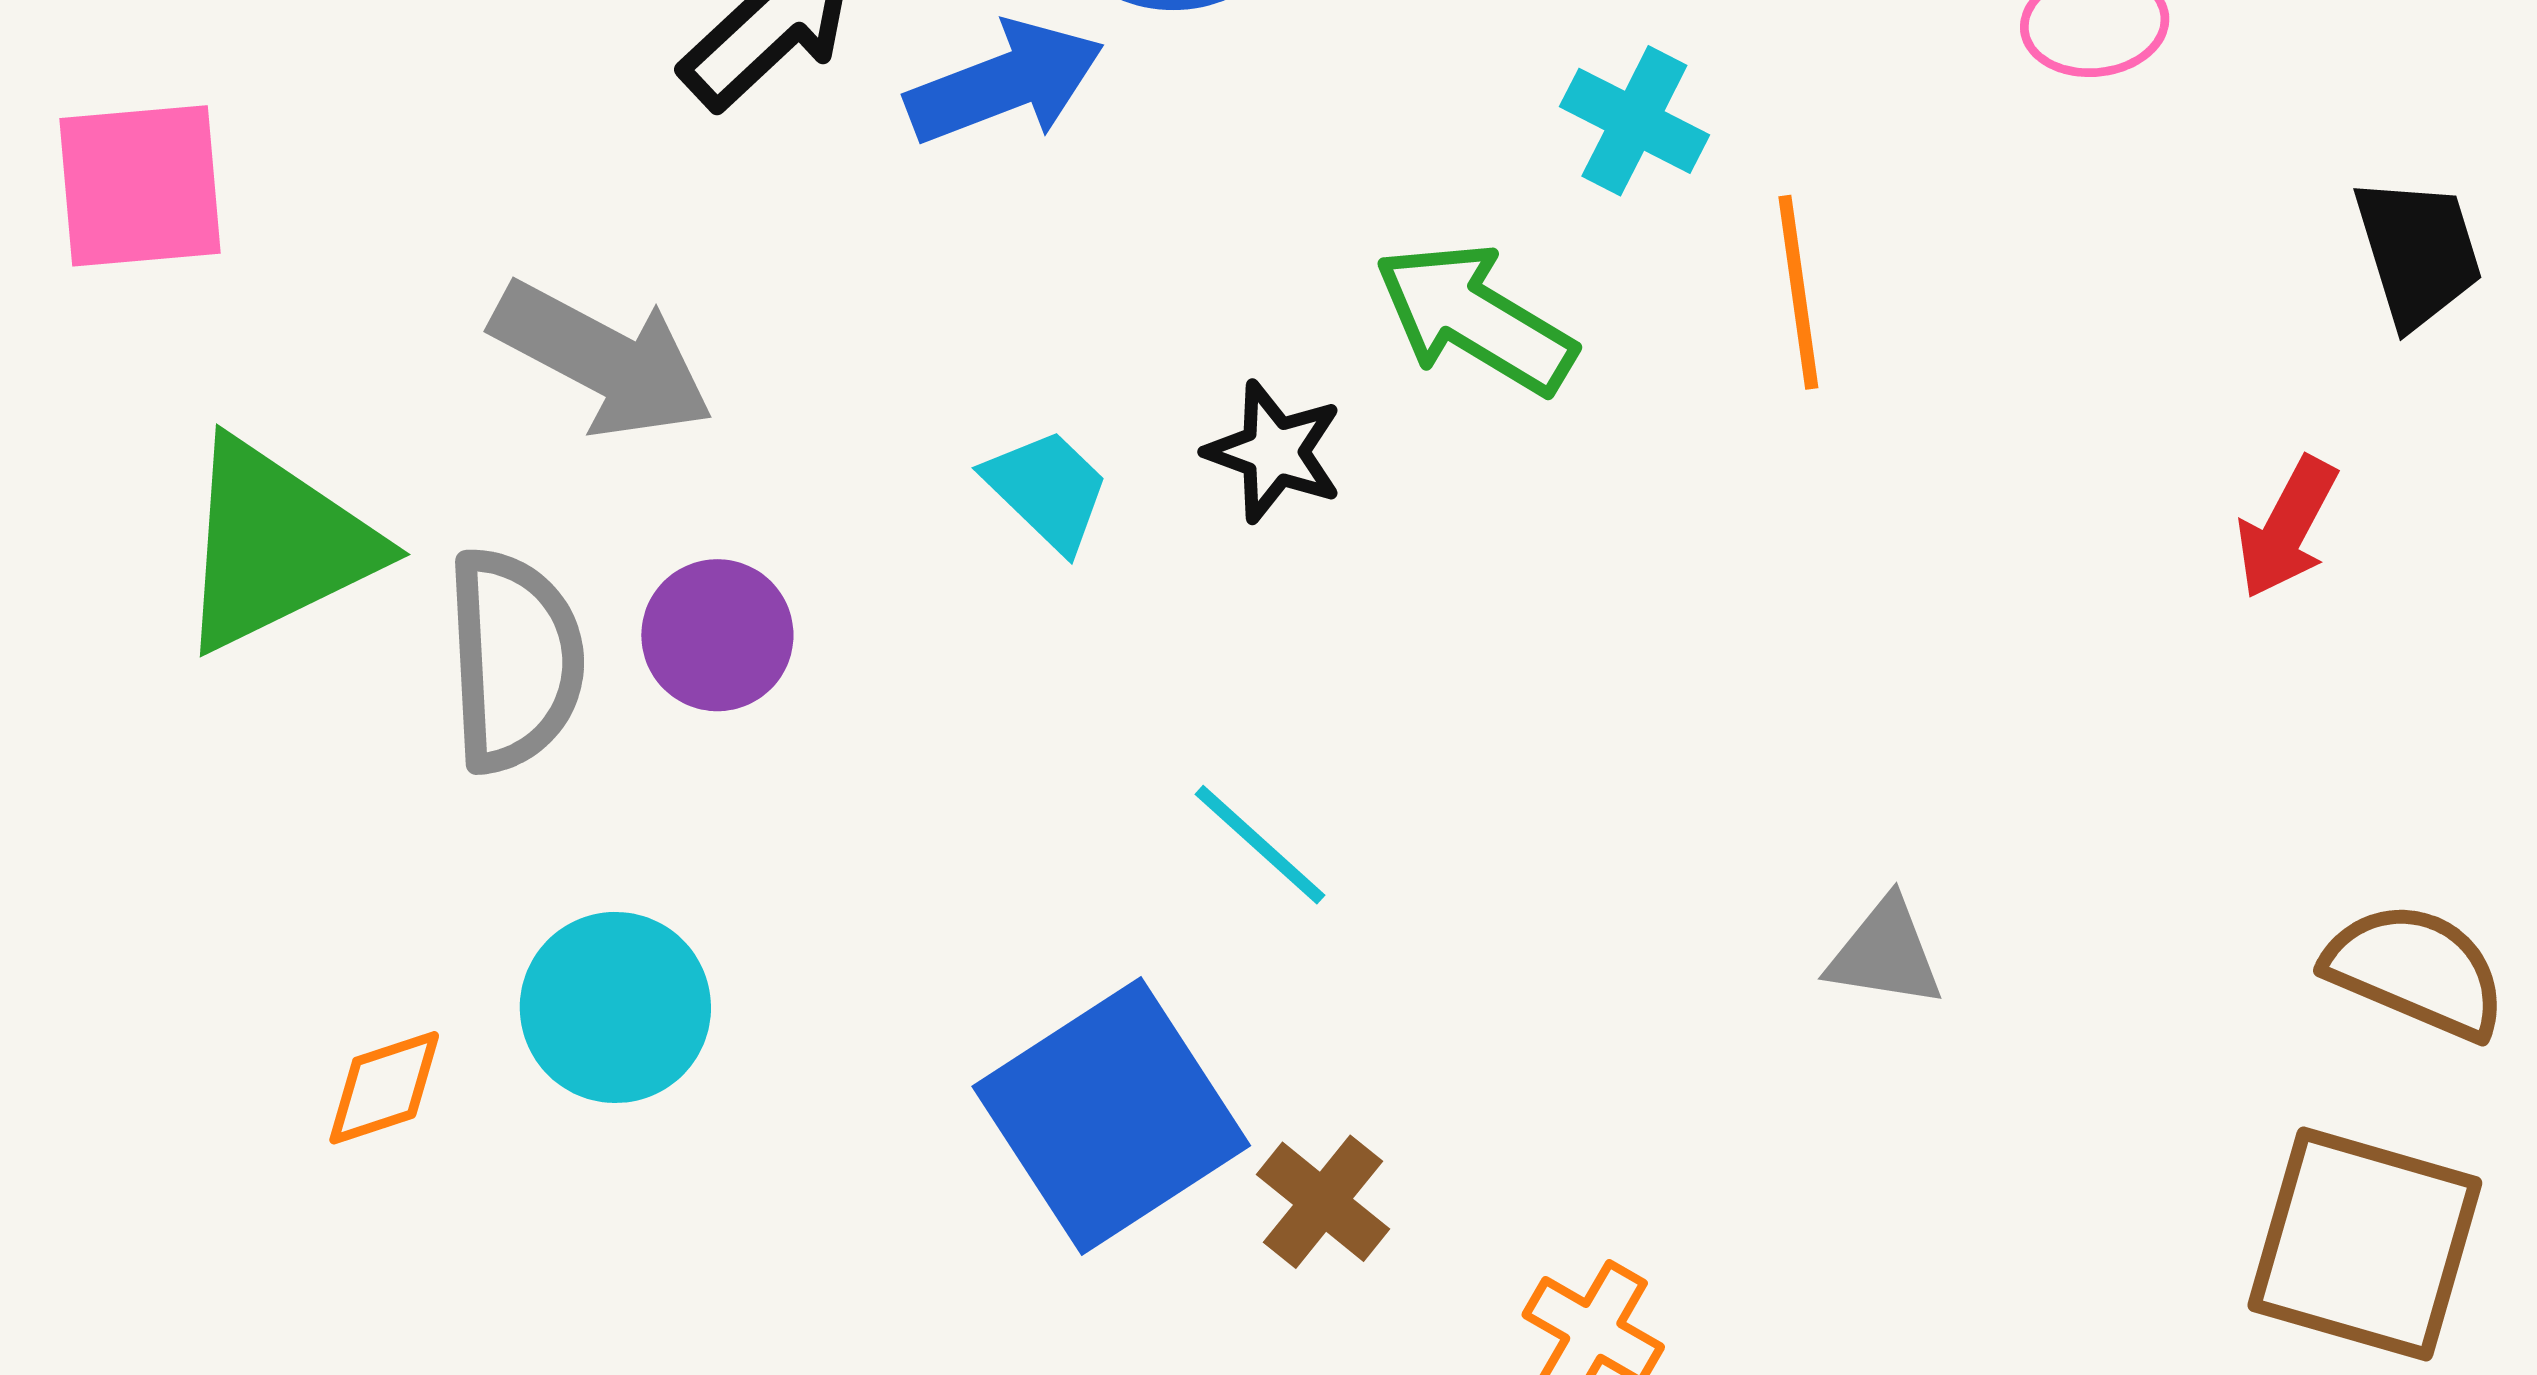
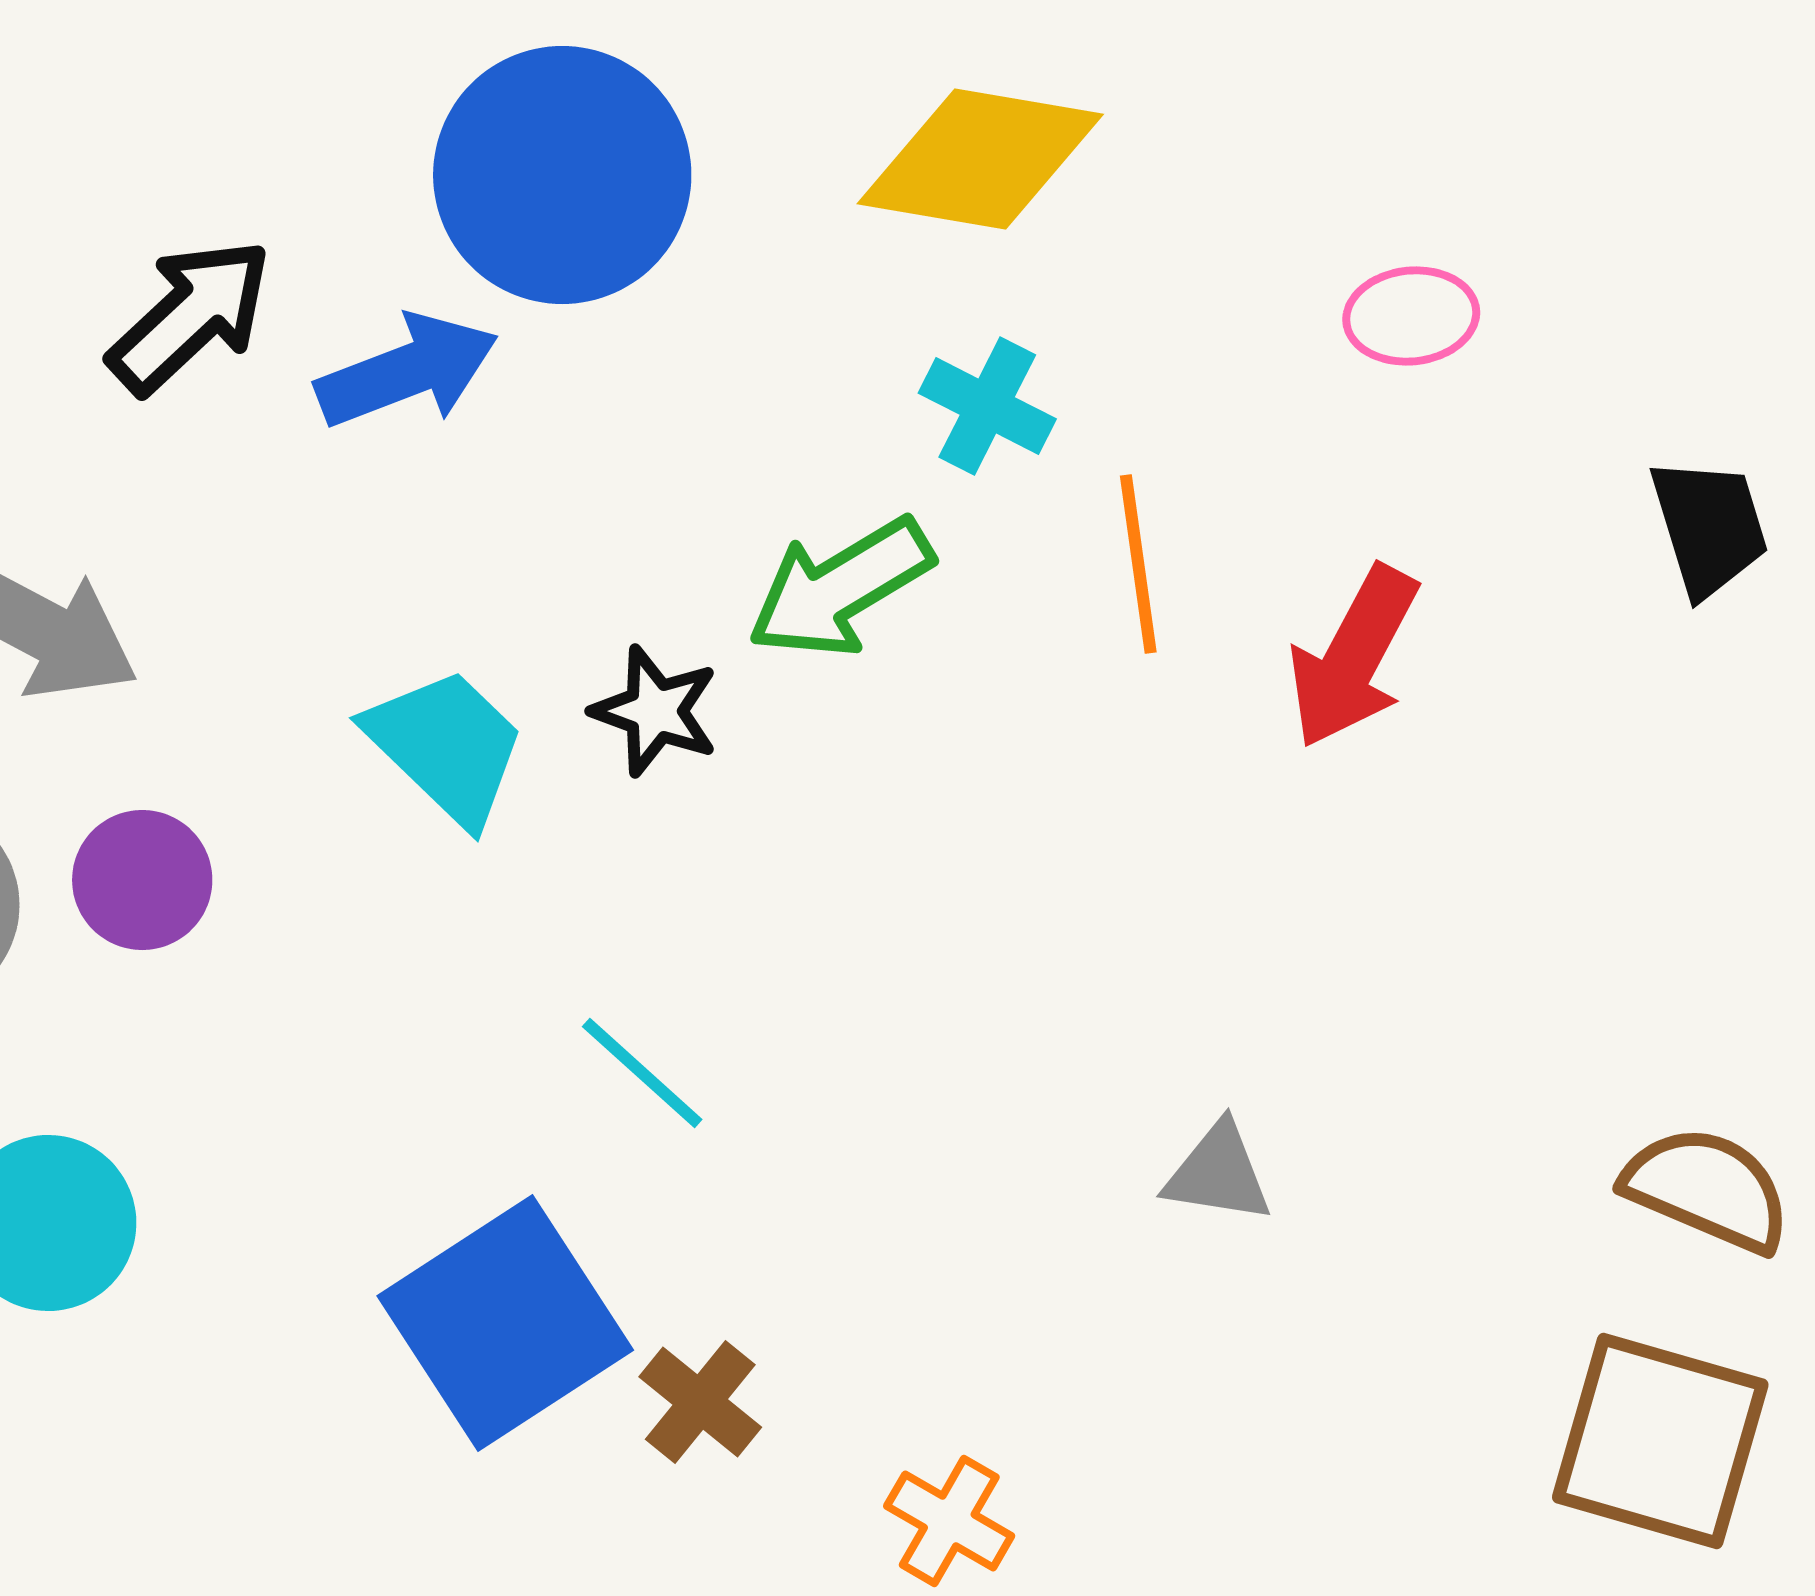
green arrow: (1475, 318) -> (840, 588), turned -62
cyan trapezoid: (1047, 490) -> (446, 746), size x1.4
red arrow: (2287, 528) -> (1353, 657), moved, size x1.4

